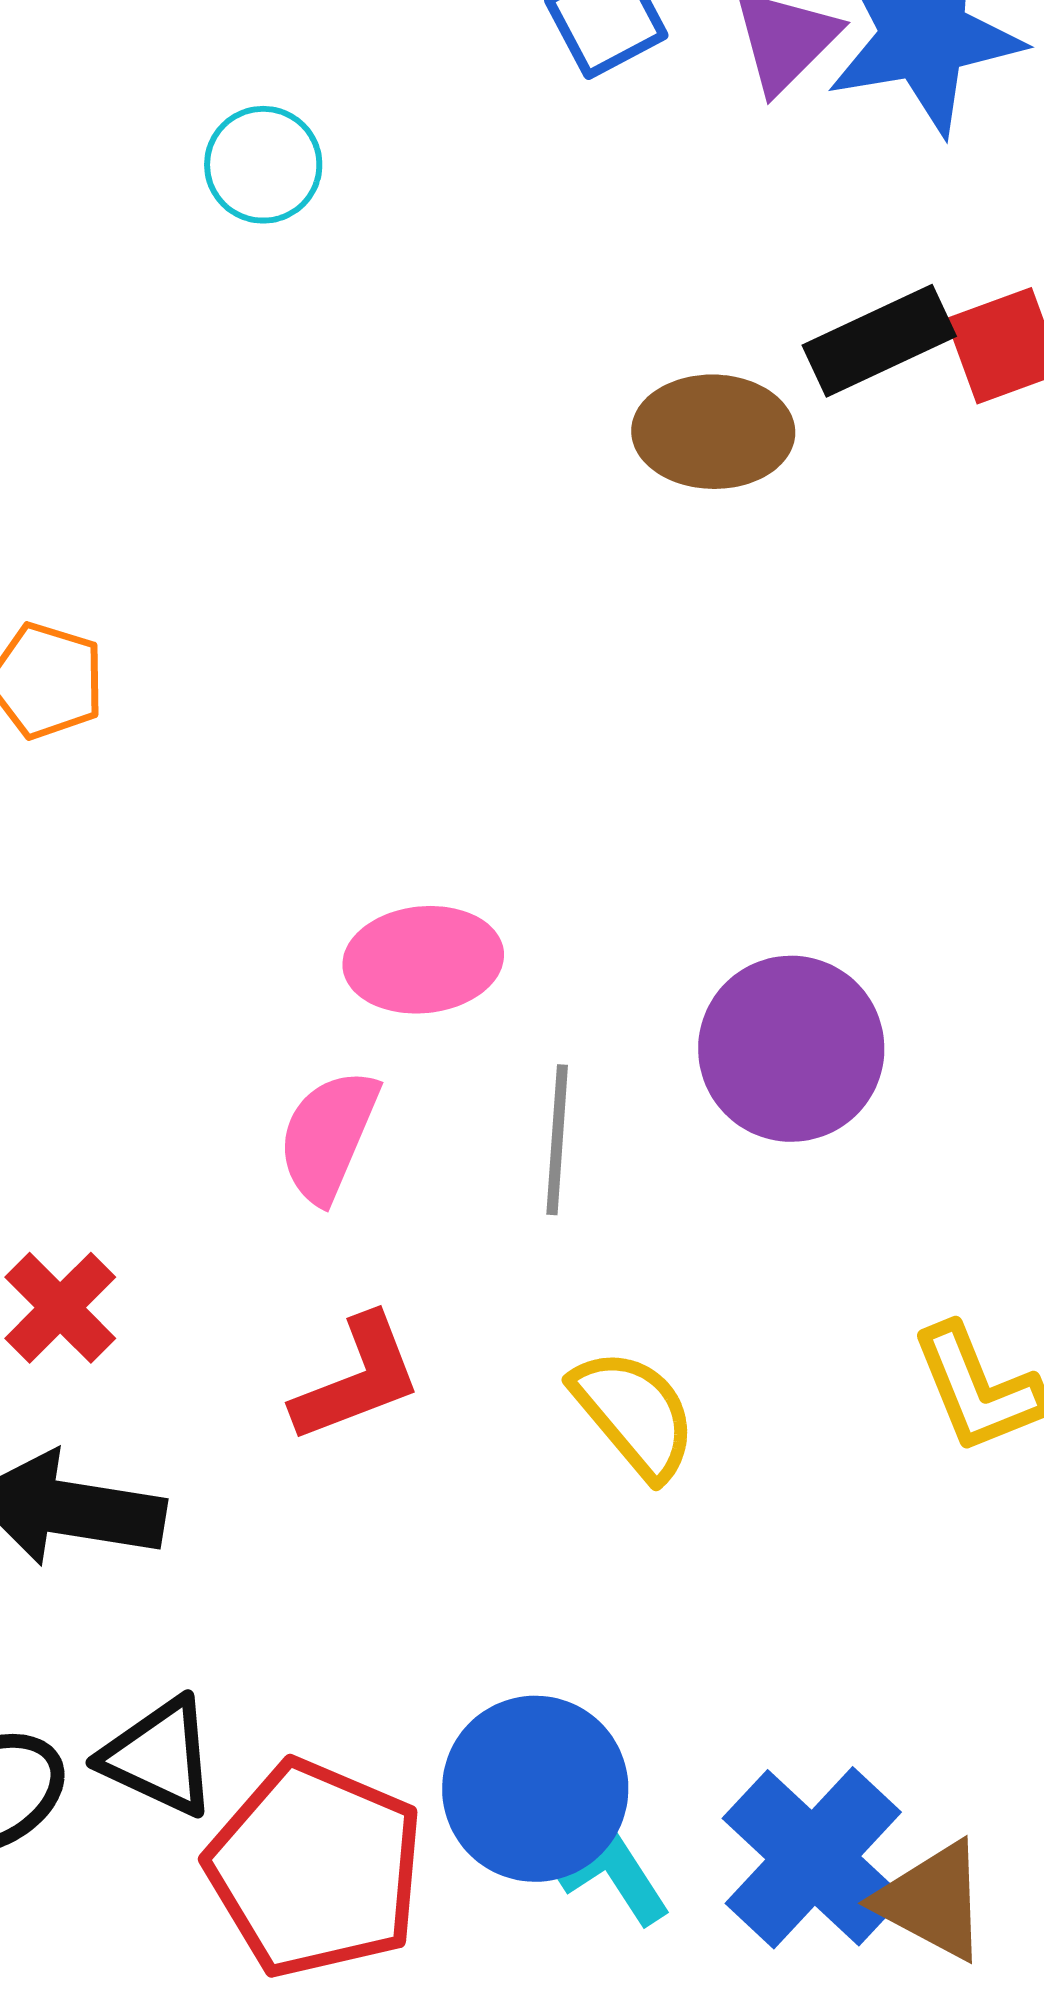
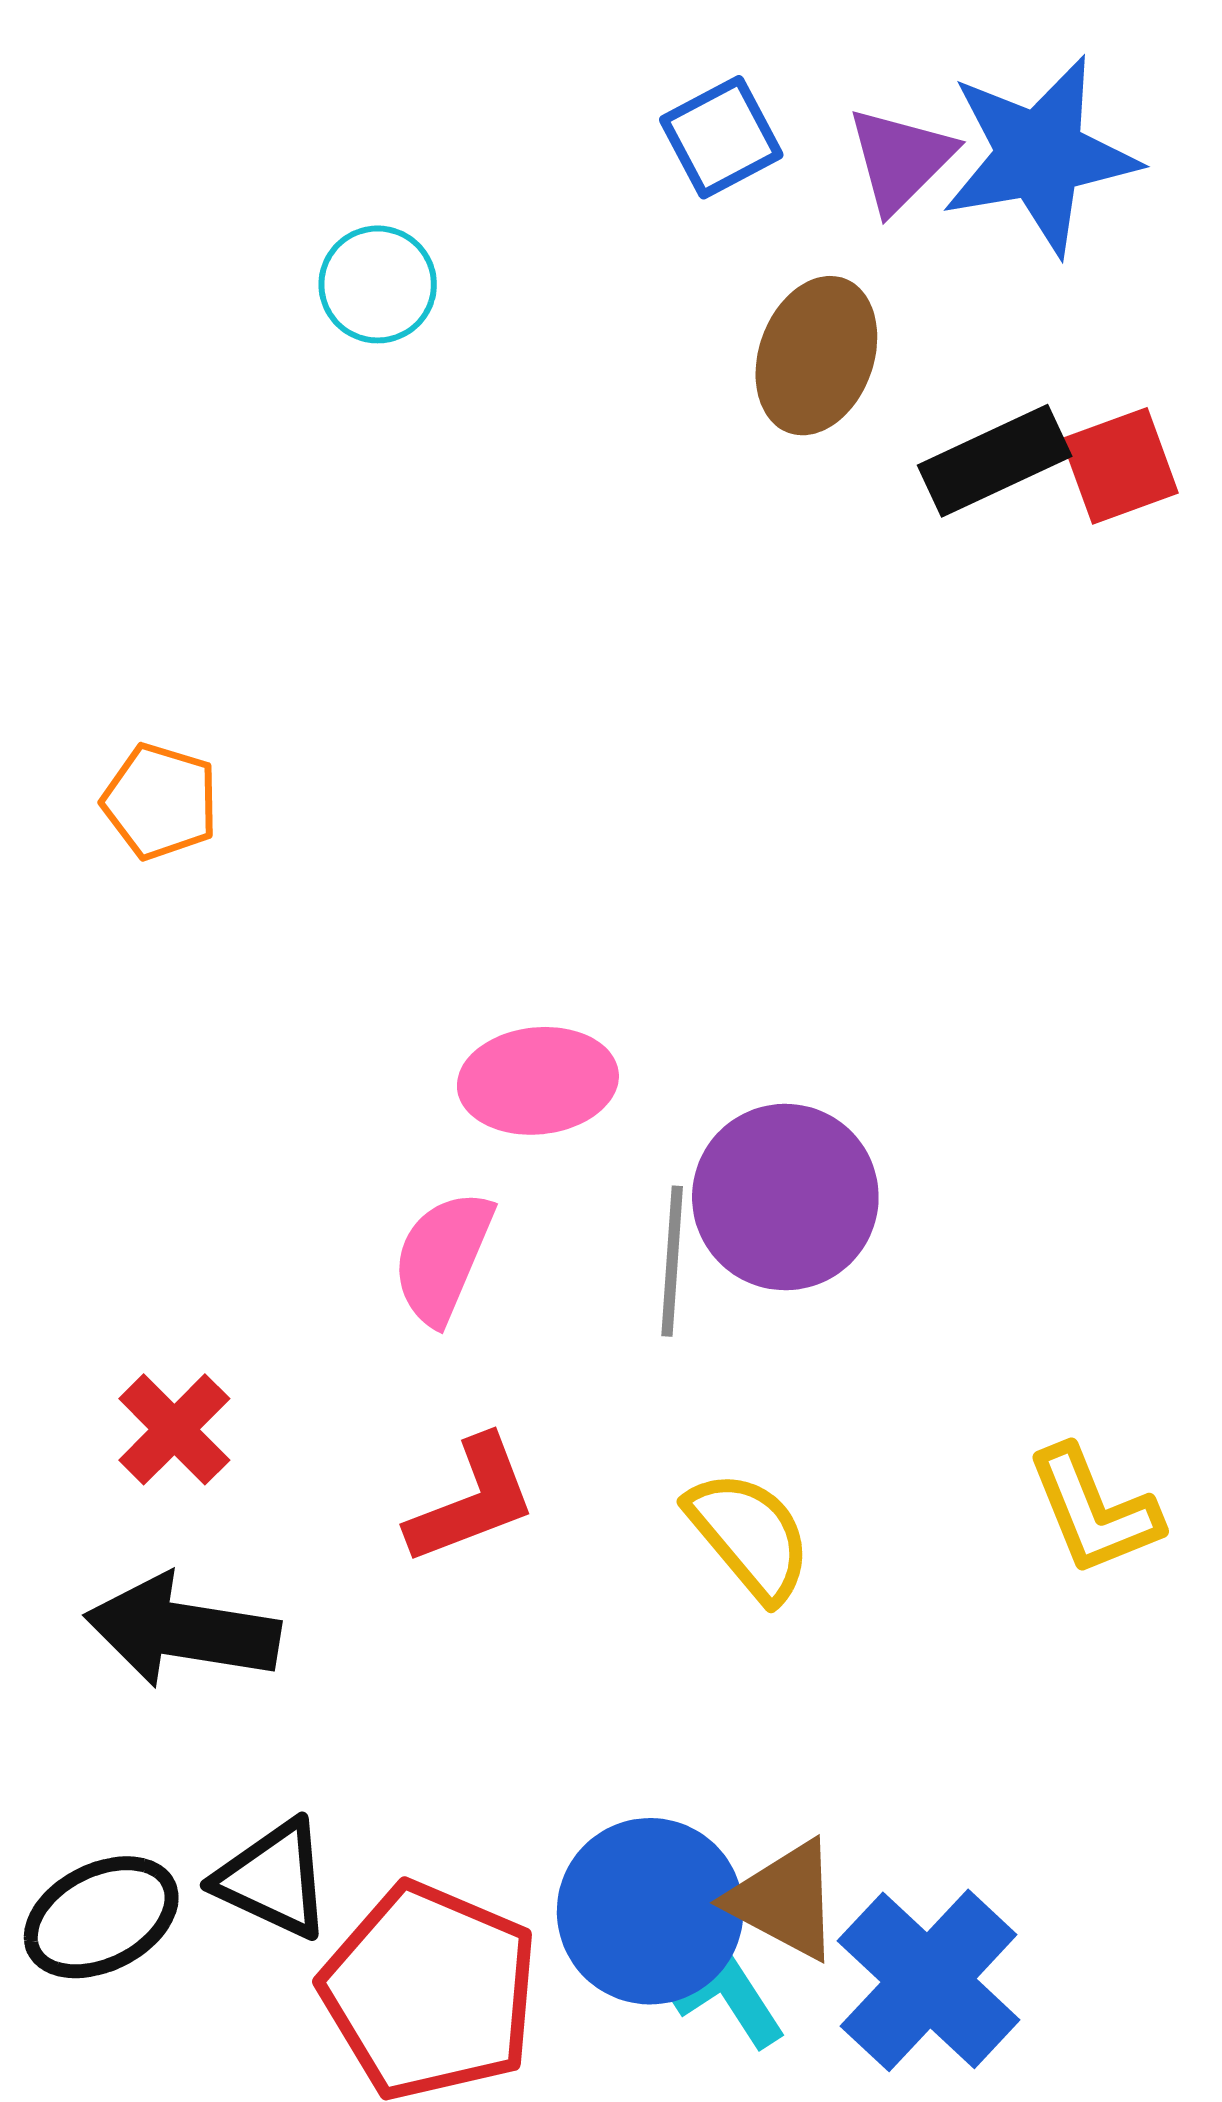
brown ellipse: (713, 432) -> (816, 356), moved, turned -71
purple circle: (791, 1049) -> (785, 1197), moved
brown triangle: (932, 1901) -> (784, 1900), moved

